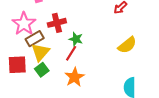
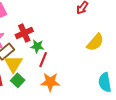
green star: (76, 39) -> (37, 46), moved
orange star: (74, 77) -> (50, 82), turned -30

